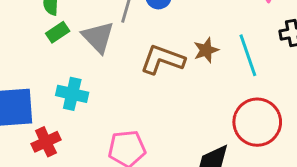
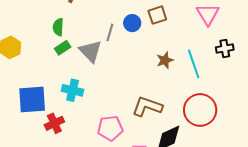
brown L-shape: (163, 60) -> (147, 107), moved

